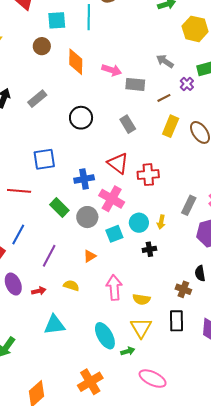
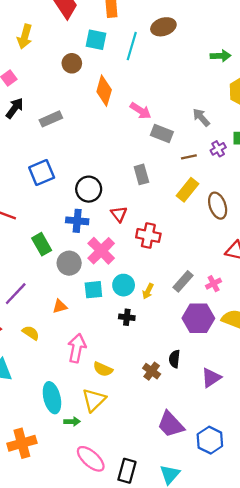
black circle: (81, 118) -> (89, 189), moved
blue square: (44, 159) -> (42, 173), moved, turned -30
red triangle: (118, 163) -> (119, 214), size x0.7
black rectangle: (176, 321) -> (127, 471), moved

